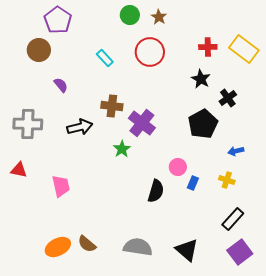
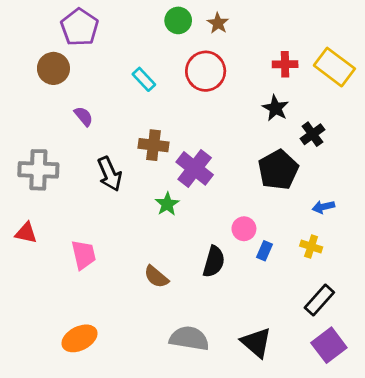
black arrow: (80, 127) -> (110, 174), turned 80
brown semicircle: (87, 244) -> (156, 277), moved

